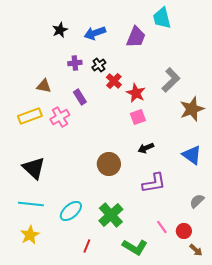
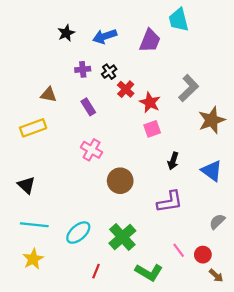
pink cross: (60, 117) -> (92, 150), moved, turned -30
black arrow: (146, 148) -> (173, 161), moved, turned -49
black triangle: (34, 168) -> (26, 185), moved, size x0.7

